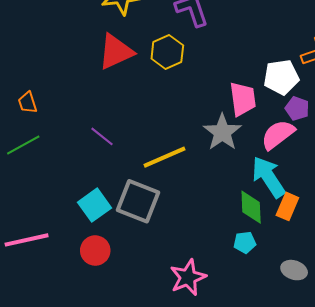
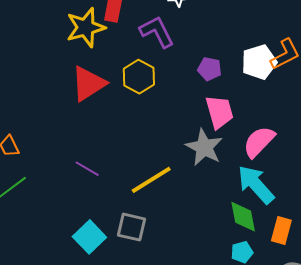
white pentagon: (281, 77) -> (259, 62), moved
purple pentagon: (297, 108) -> (209, 69), moved
gray square: (138, 201) -> (131, 227), size x0.7
orange rectangle: (287, 206) -> (281, 231), moved

